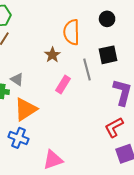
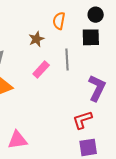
orange semicircle: (71, 32) -> (59, 21), size x0.7
black square: (108, 55) -> (91, 37), moved

